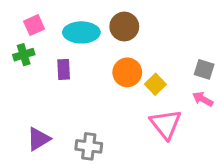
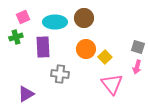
purple rectangle: (64, 69) -> (43, 47), size x1.5
pink arrow: (203, 99) -> (137, 67), turned -104
gray cross: (89, 146) -> (60, 74), moved

